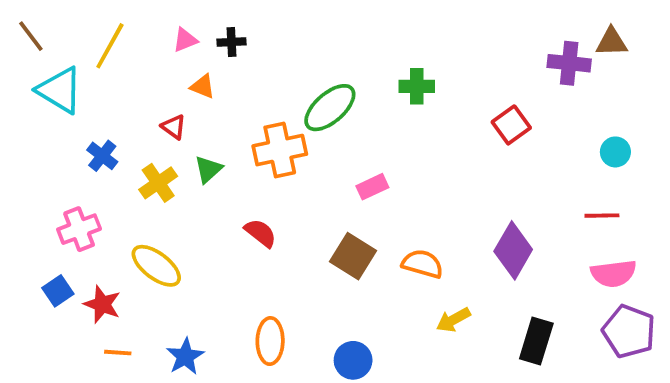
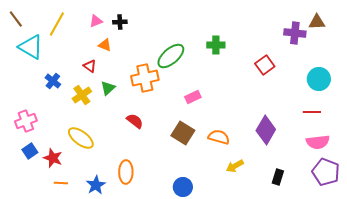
cyan circle: (615, 152) -> (319, 79), size x1.5
pink cross: (79, 229) -> (26, 121), moved
orange ellipse: (270, 341) -> (126, 172), moved
black rectangle: (536, 341) -> (278, 177), size x0.7

